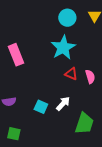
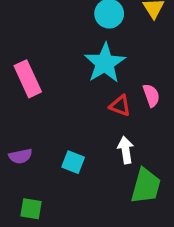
pink semicircle: (90, 77) -> (151, 95), moved
white arrow: (63, 104) -> (126, 150), moved, turned -49

